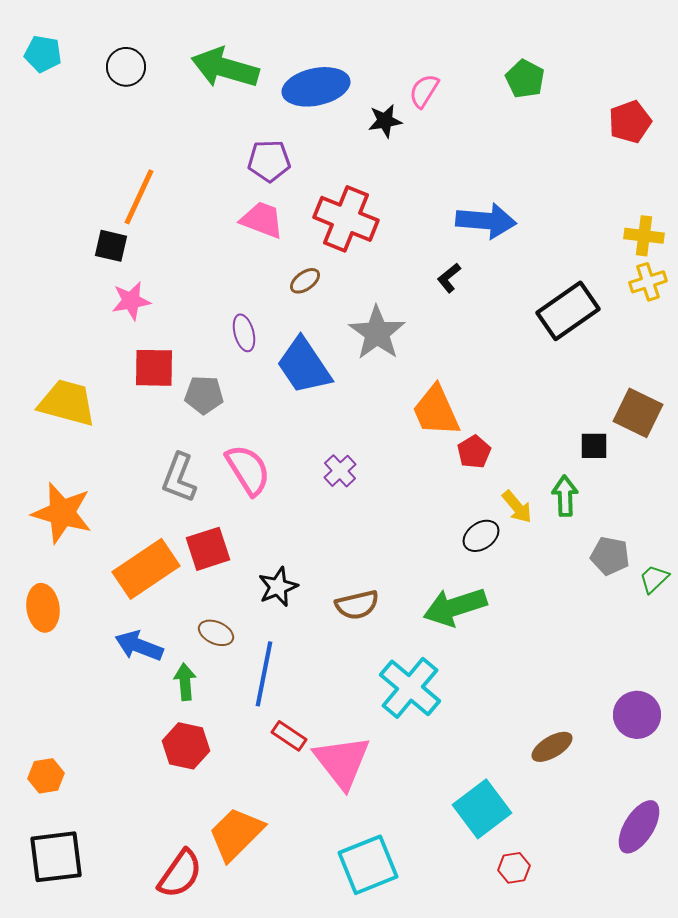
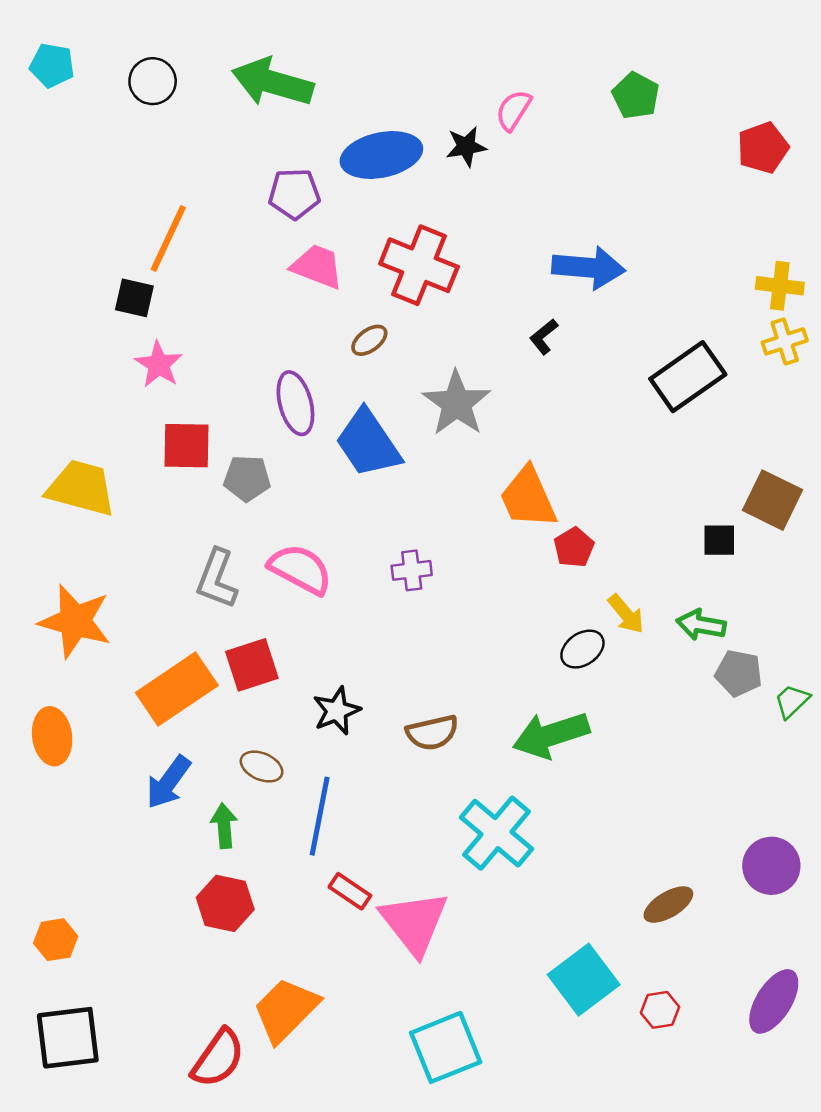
blue ellipse: (316, 87) -> (381, 155), moved
purple pentagon: (269, 161) -> (294, 194), moved
pink star: (131, 301) -> (159, 364), turned -30
purple ellipse: (244, 333) -> (295, 403), size x1.4
pink semicircle: (248, 470) -> (300, 569), turned -30
purple cross: (340, 471) -> (412, 570), turned 36
green arrow: (565, 496) -> (701, 625), moved, turned -78
blue arrow: (139, 646) -> (168, 782), turned -75
red hexagon: (514, 868) -> (660, 1010), moved

